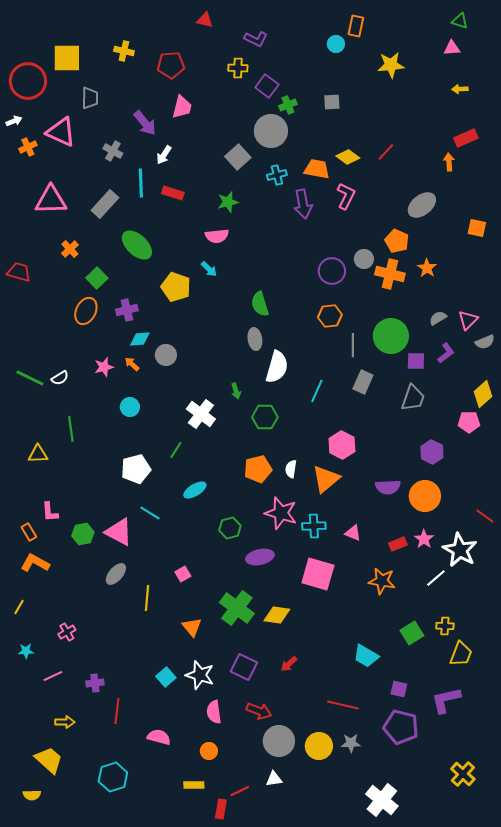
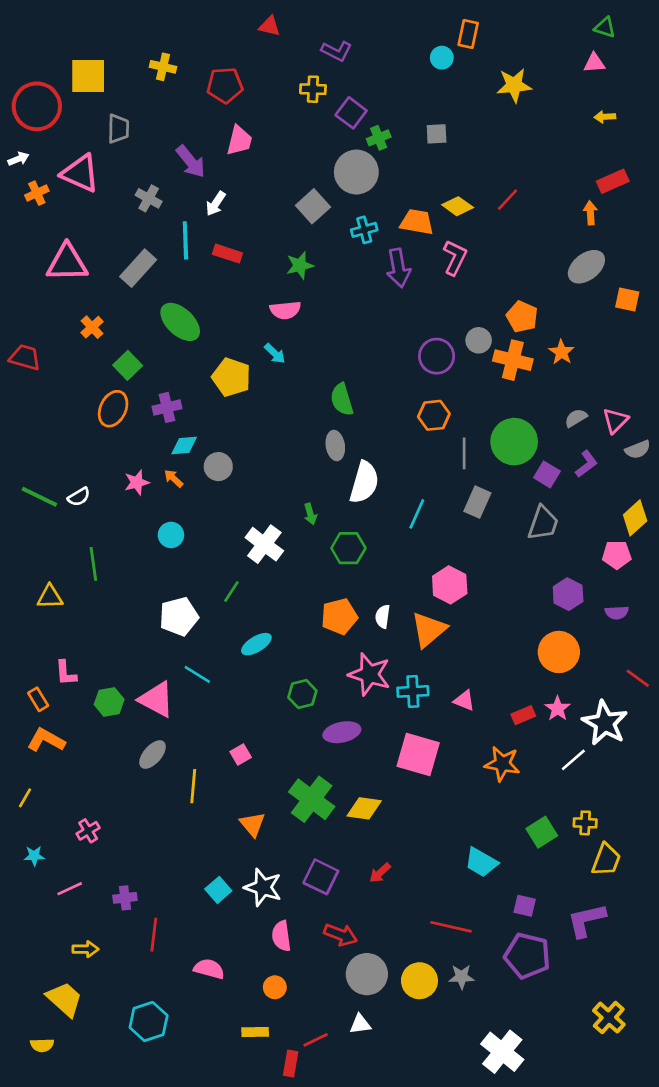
gray ellipse: (422, 205) -> (586, 267), moved
purple square: (416, 361) -> (547, 474), turned 30
purple semicircle: (388, 487) -> (617, 613), moved, size x0.7

